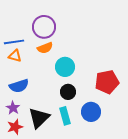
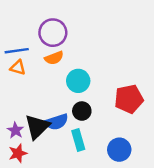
blue semicircle: (19, 86) -> (56, 122), moved
blue circle: (91, 112) -> (119, 150), moved
black triangle: (39, 118) -> (37, 127), moved

